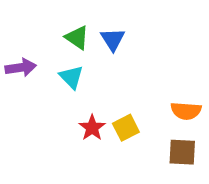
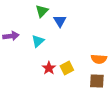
green triangle: (77, 38) -> (42, 11), moved, turned 40
cyan triangle: (71, 77) -> (38, 41), turned 32

